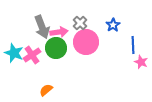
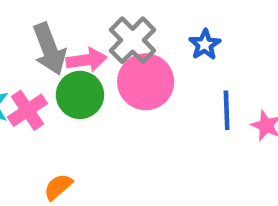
gray cross: (80, 23) -> (133, 40), size x1.5
blue line: (133, 45) -> (227, 110), moved

